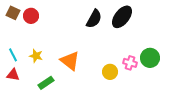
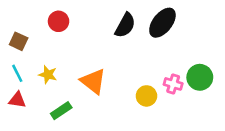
brown square: (13, 13) -> (19, 41), moved
red circle: (31, 16) -> (59, 21), moved

